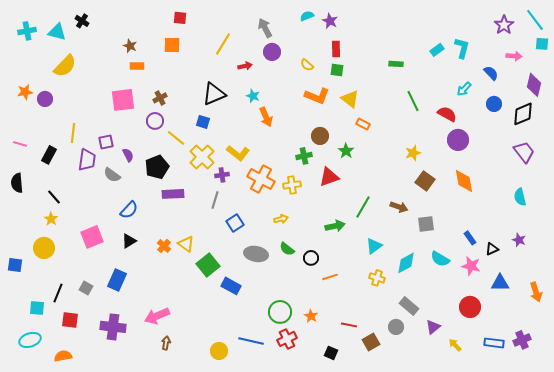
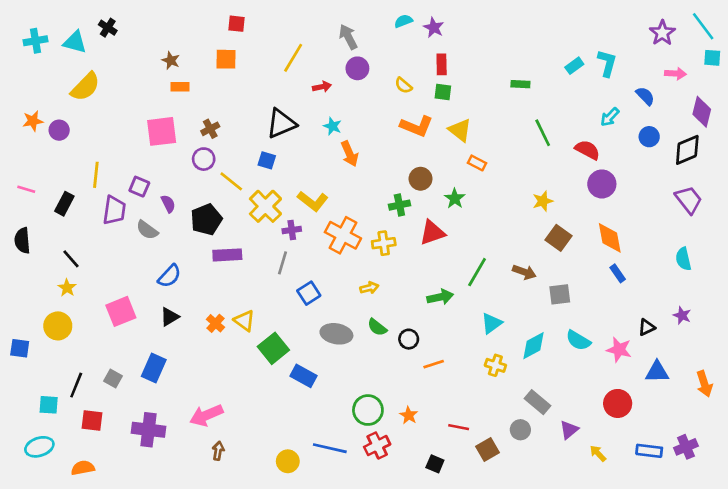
purple square: (106, 142) -> (139, 187), turned 35
blue rectangle: (470, 238) -> (618, 273), moved

